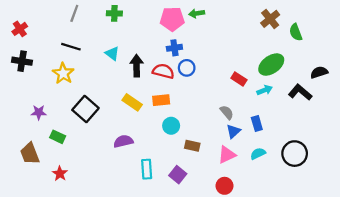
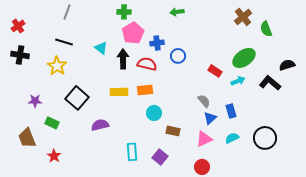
green cross: (114, 13) -> (124, 12), moved
pink pentagon: (172, 19) -> (133, 33), moved, turned -30
blue circle: (187, 68) -> (178, 56), moved
yellow rectangle: (132, 102) -> (119, 92), turned -36
purple semicircle: (123, 141) -> (100, 125), moved

